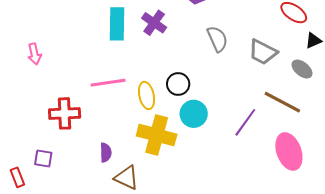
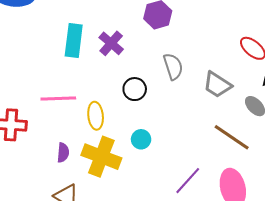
black circle: (178, 84) -> (135, 89), moved
cyan circle: (194, 114) -> (141, 139), size x0.7
purple line: (245, 122) -> (188, 181), moved
purple semicircle: (106, 153) -> (63, 153), moved

